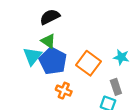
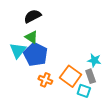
cyan star: (121, 57) -> (94, 60), moved
orange square: (89, 63) -> (71, 76), moved

